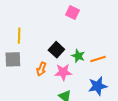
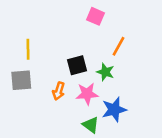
black square: (56, 50) -> (77, 65), turned 35
orange line: (98, 59) -> (119, 46), moved, turned -42
blue star: (98, 86) -> (114, 110), moved

